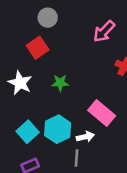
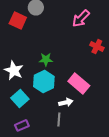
red square: (38, 48) -> (18, 20), moved, turned -30
white star: (20, 83) -> (14, 70), moved
cyan hexagon: (58, 129) -> (44, 81), moved

